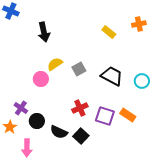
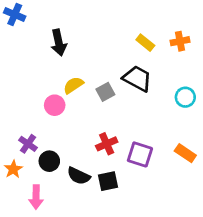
orange cross: (139, 24) -> (180, 41), moved
black trapezoid: (112, 76) -> (137, 79), moved
cyan circle: (142, 81) -> (185, 97), moved
orange rectangle: (128, 115) -> (185, 153), moved
black square: (81, 136) -> (108, 181), turned 35

